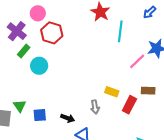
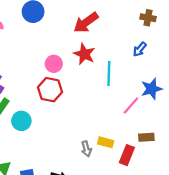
pink circle: (38, 13) -> (54, 64), moved
red hexagon: (52, 33) -> (50, 90), moved
gray arrow: (95, 107) -> (86, 149), moved

